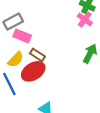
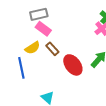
red ellipse: (33, 71) -> (73, 65), moved, turned 70

